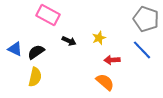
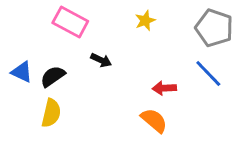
yellow star: (99, 38) -> (145, 21), moved

